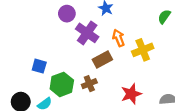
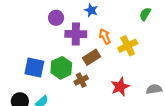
purple cross: (87, 33) -> (76, 34), turned -30
blue square: (39, 66) -> (34, 67), size x1.5
green hexagon: (62, 84) -> (61, 68), moved

